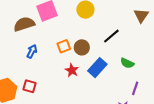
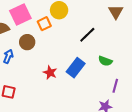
orange square: (64, 46) -> (44, 24), moved
brown circle: (82, 47) -> (27, 42), moved

